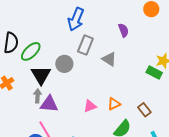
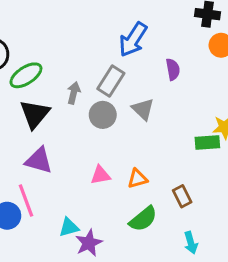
blue arrow: (76, 19) -> (133, 40), moved
gray circle: (64, 64) -> (103, 115), moved
green rectangle: (154, 73) -> (207, 142), turned -42
gray arrow: (38, 96) -> (74, 93), moved

